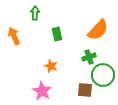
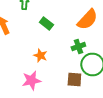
green rectangle: (57, 34) -> (46, 24), turned -40
pink star: (42, 91) -> (31, 80), turned 30

